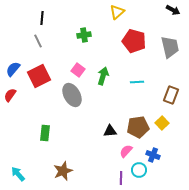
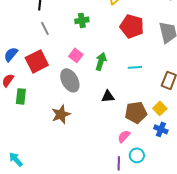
gray line: (38, 41) -> (45, 28), moved
black triangle: (110, 131) -> (108, 96), moved
green rectangle: (45, 133) -> (21, 96), moved
blue cross: (153, 155) -> (161, 129), moved
brown star: (63, 171) -> (61, 114), moved

